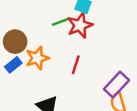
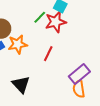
green line: (60, 22) -> (40, 17), turned -32

